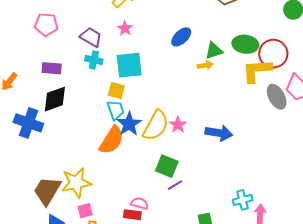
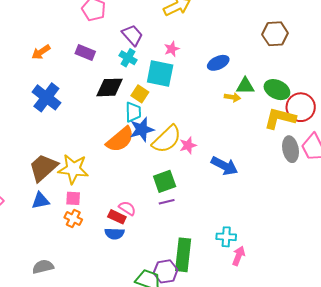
pink star: (125, 28) -> (172, 49), moved
black diamond: (55, 99) -> (110, 87), moved
green square: (167, 166) -> (165, 181), turned 30

